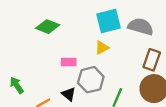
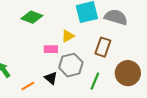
yellow triangle: (102, 48) -> (68, 36), moved
brown rectangle: (152, 60) -> (103, 47), moved

